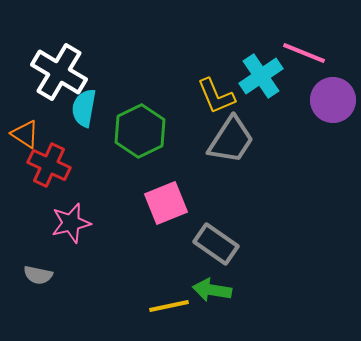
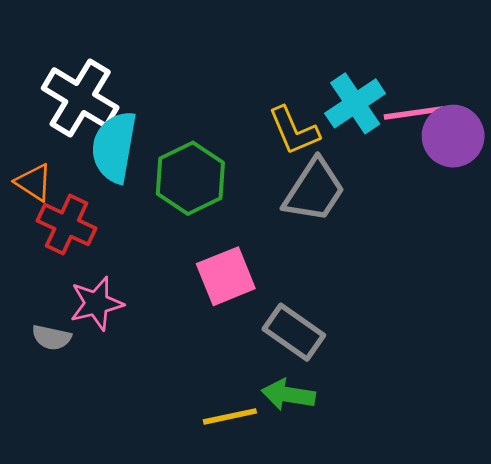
pink line: (304, 53) -> (414, 113), moved, turned -30
cyan semicircle: (84, 108) -> (114, 147), size x1.4
gray semicircle: (38, 275) -> (52, 337), moved

